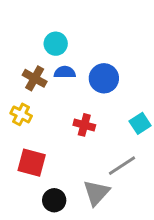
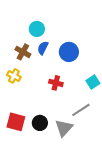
blue semicircle: (65, 72) -> (43, 48), turned -64
red square: (32, 163) -> (16, 122), moved
black circle: (54, 200) -> (40, 123), moved

